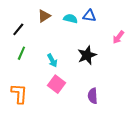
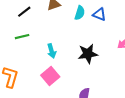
cyan semicircle: (70, 19) -> (80, 13), turned 80
green line: (21, 53) -> (22, 37), turned 40

